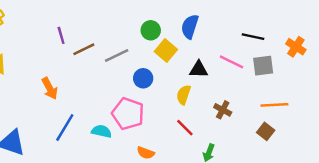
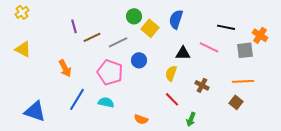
green circle: (151, 30) -> (134, 16), moved
yellow square: (166, 51) -> (150, 28), moved
gray square: (263, 66) -> (245, 50), moved
pink pentagon: (128, 114) -> (110, 72), moved

